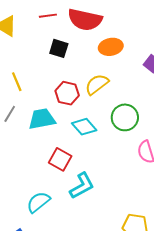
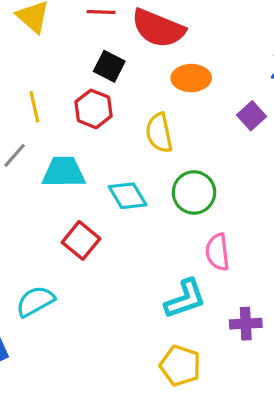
yellow semicircle: (97, 84) -> (159, 133), turned -75
red hexagon: (67, 93) -> (94, 109), moved
cyan L-shape: (82, 186) -> (185, 299), moved

